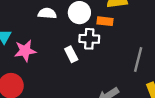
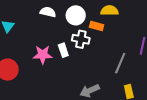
pink star: (25, 51) -> (43, 55), moved

